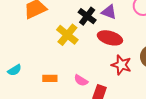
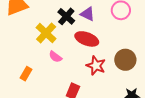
orange rectangle: (50, 78) -> (26, 74), turned -64
pink semicircle: (81, 80) -> (55, 57), moved

